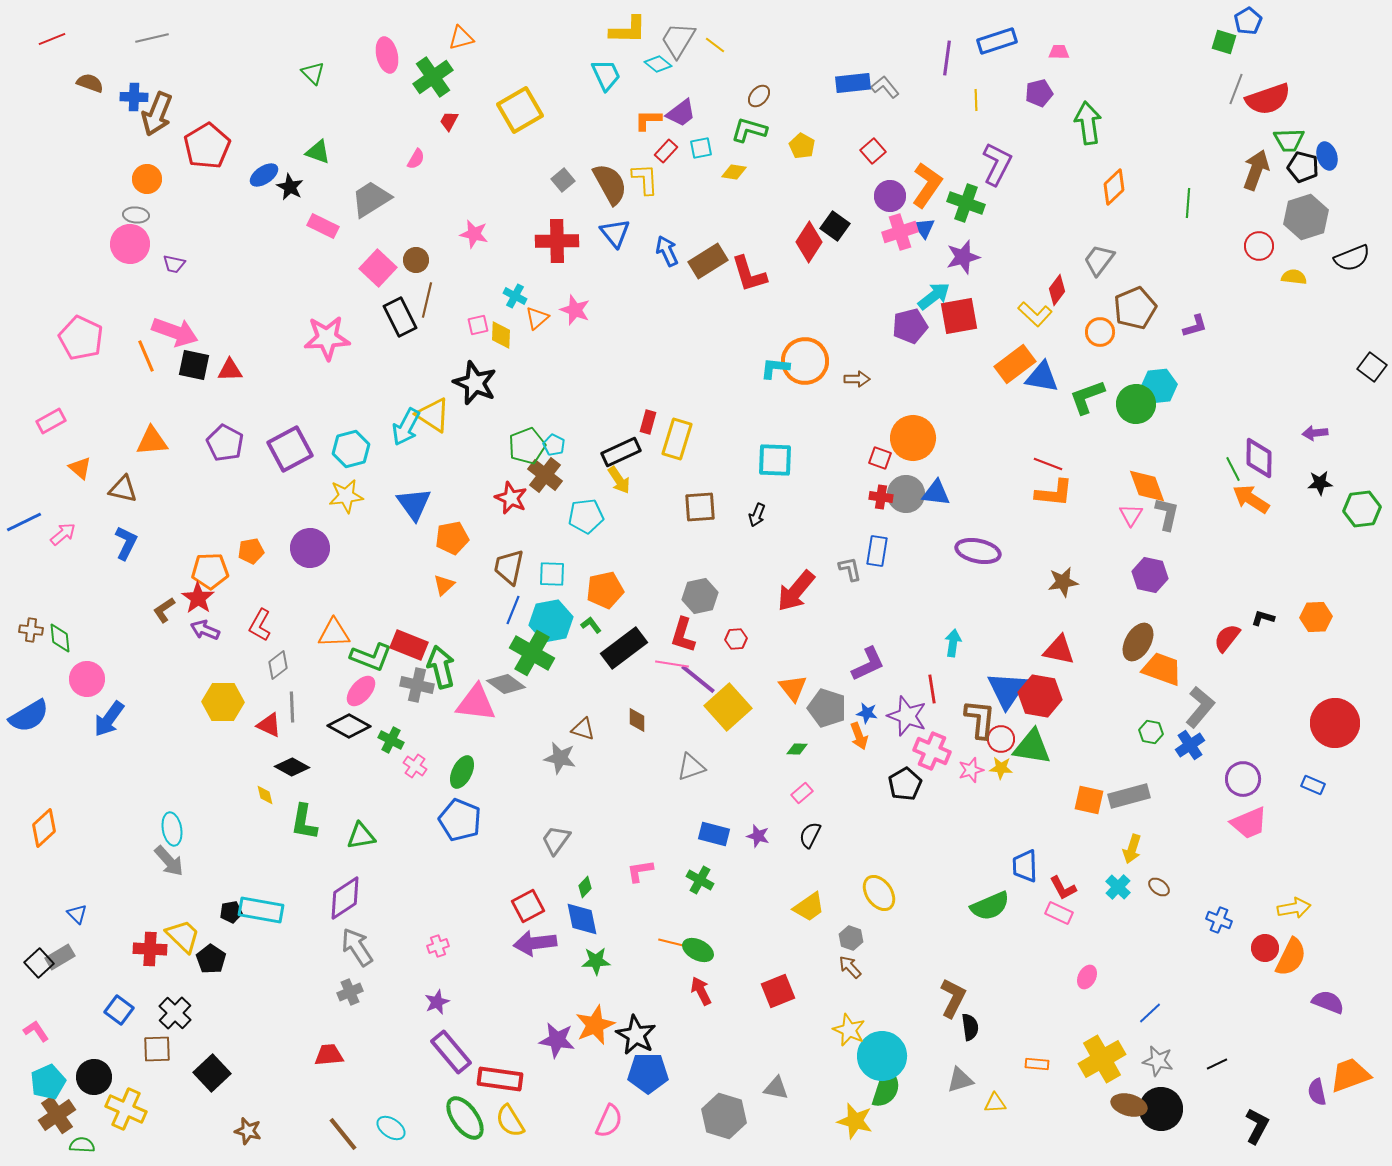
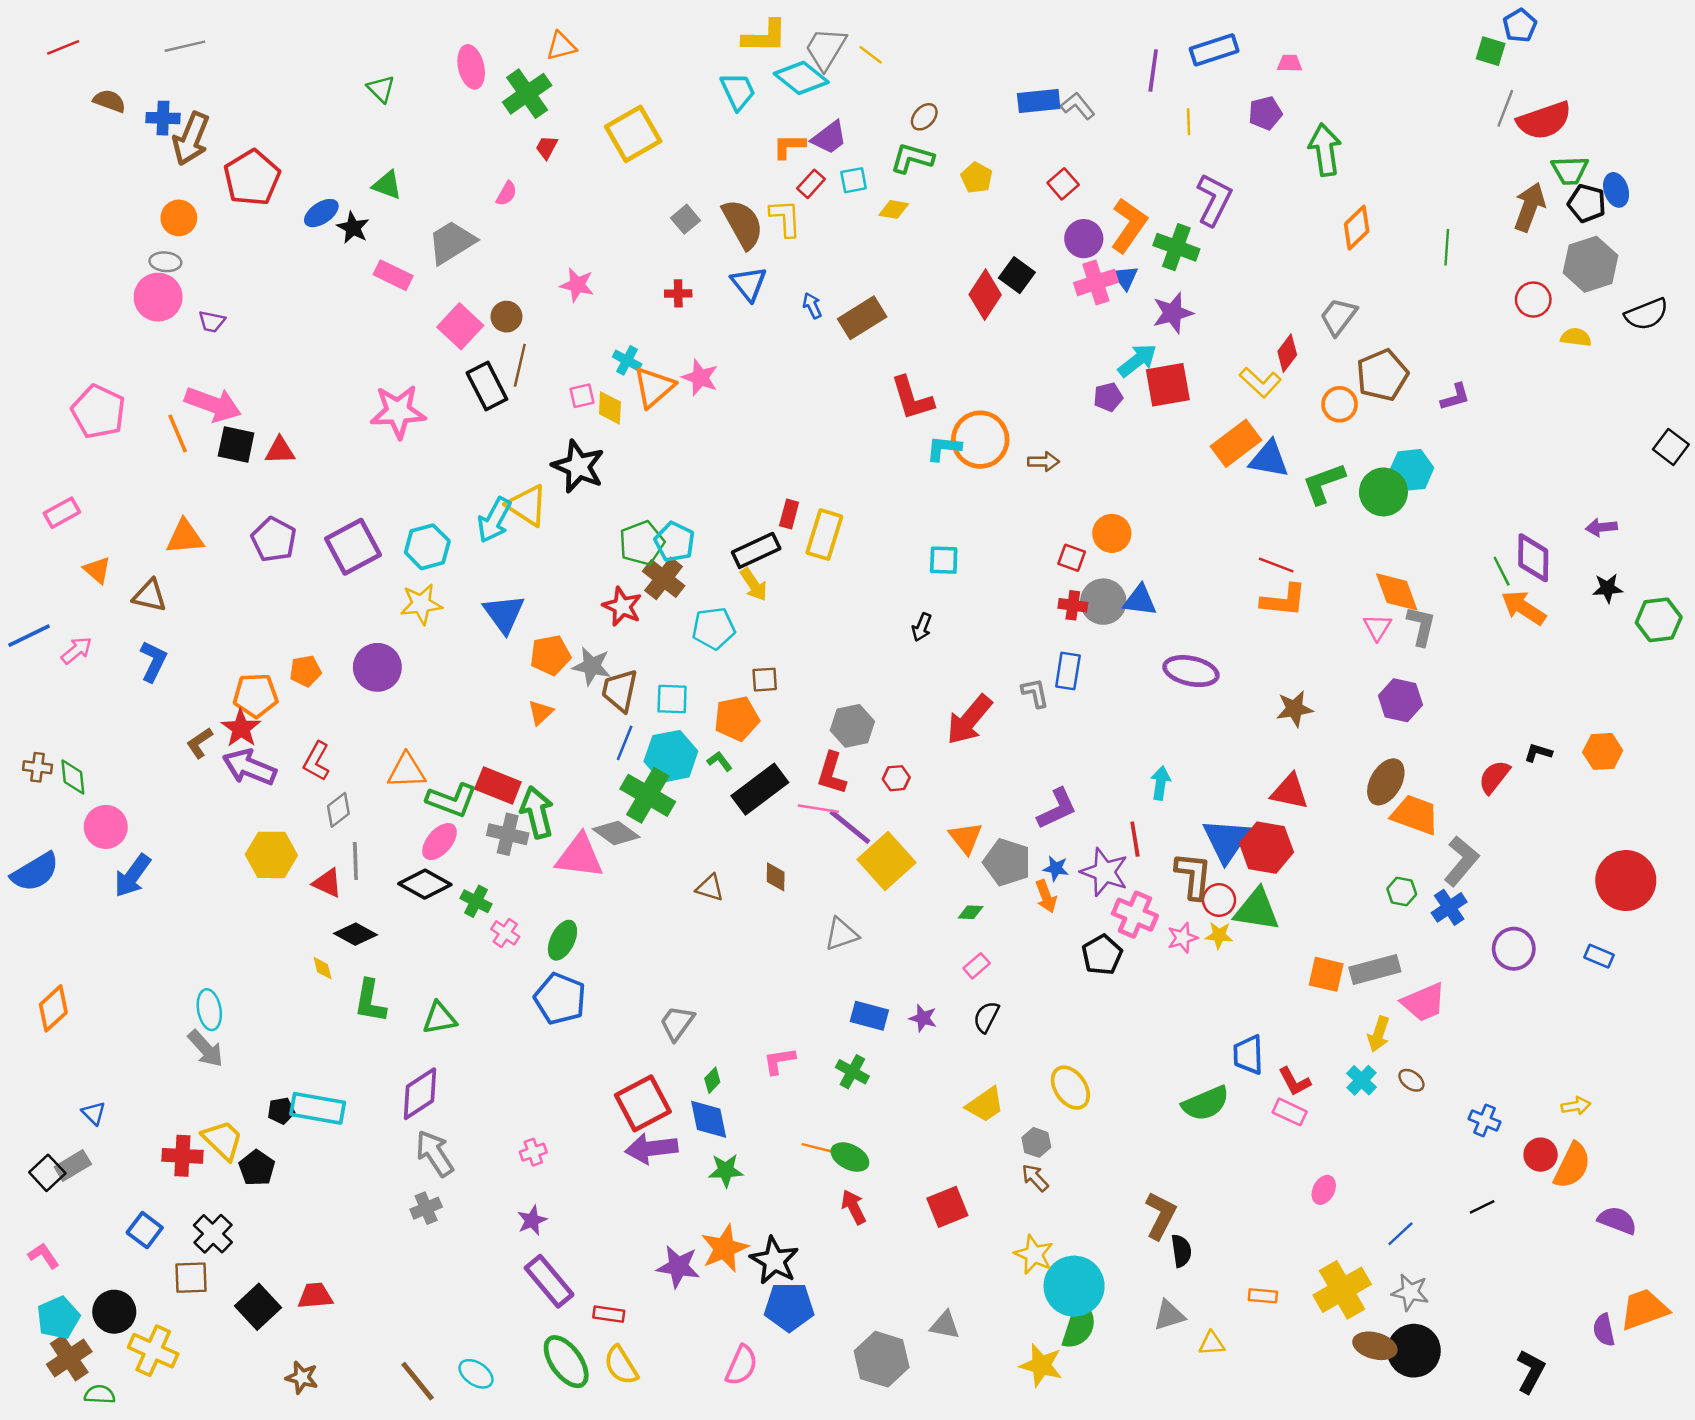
cyan diamond: (658, 64) -> (801, 78), size x1.6
red cross: (557, 241) -> (678, 293), size x0.5
blue arrow: (667, 251) -> (812, 306), size x0.7
red L-shape: (749, 274) -> (912, 398), moved
orange triangle: (537, 318) -> (654, 387), size x1.5
purple pentagon: (910, 326) -> (1108, 397), size x0.7
orange circle: (913, 438) -> (1112, 533), size x0.7
cyan pentagon: (554, 445) -> (675, 542), size x1.5
cyan square: (775, 460) -> (944, 560), size x0.7
brown square: (700, 507) -> (765, 680), moved, size x0.7
purple arrow: (205, 630) -> (249, 767), size x1.5
gray star: (560, 758) -> (592, 666), moved
pink trapezoid: (1249, 823) -> (1424, 1002), moved
red square: (528, 906) -> (643, 1103), size x1.4
yellow arrow: (1294, 908) -> (1576, 1106), size x0.7
red trapezoid: (329, 1055) -> (315, 1296), moved
black line: (1217, 1064) -> (1482, 1207), moved
red rectangle: (500, 1079) -> (609, 1314), size x0.6

